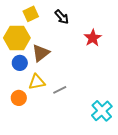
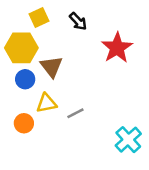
red star: (93, 38) -> (117, 48), size x1.4
brown triangle: (41, 53) -> (52, 67), turned -30

